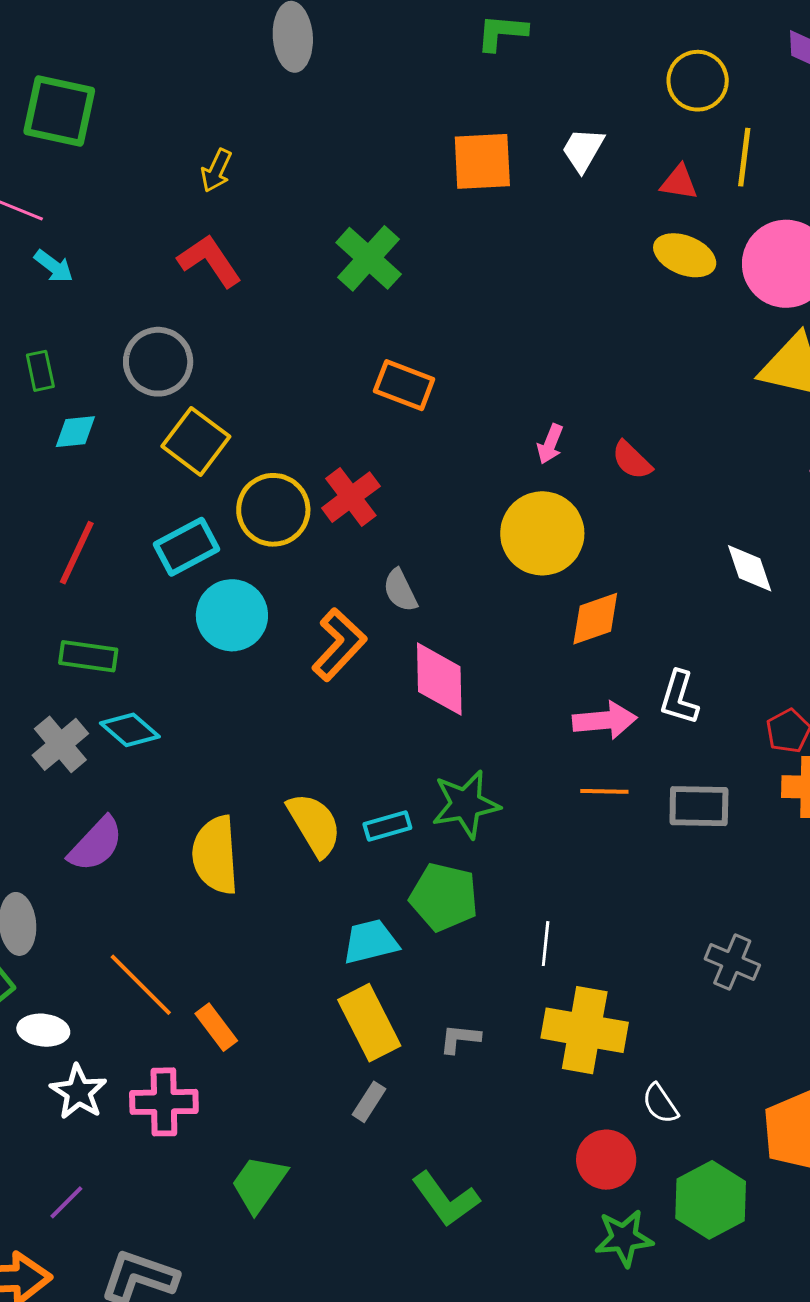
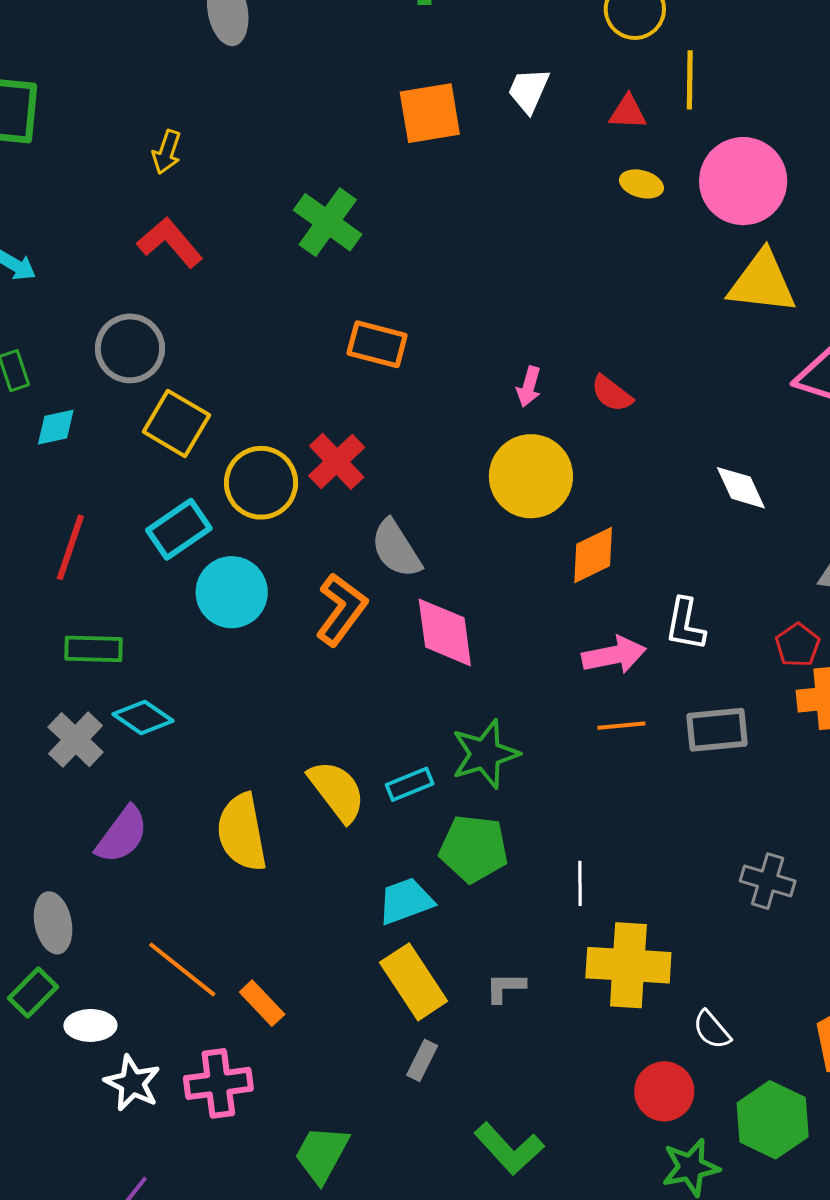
yellow ellipse: (685, 255) -> (641, 184), size x0.7
gray semicircle: (400, 590) -> (396, 549), size x1.4

